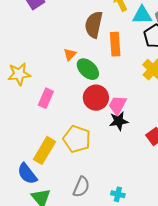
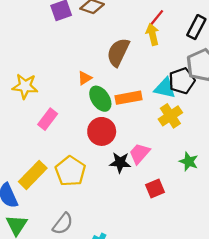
cyan triangle: (142, 15) -> (165, 88), moved
orange rectangle: (115, 44) -> (129, 98), moved, turned 70
pink trapezoid: (118, 105) -> (140, 153), moved

